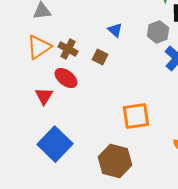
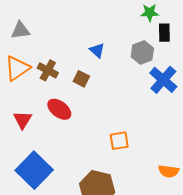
red ellipse: (66, 78) -> (59, 109), moved
orange square: (136, 116) -> (119, 141), size x0.7

